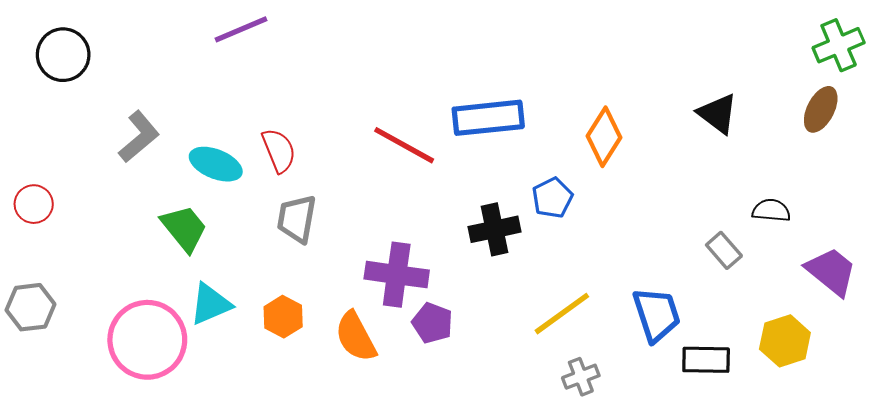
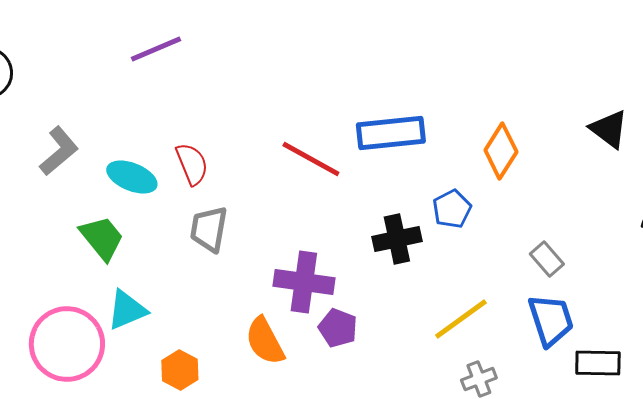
gray rectangle: (724, 250) -> (547, 259), moved
orange hexagon: (283, 317) -> (180, 370), moved

